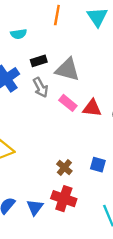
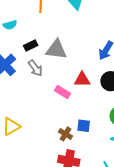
pink rectangle: (68, 103) -> (62, 92), moved
blue square: (98, 165) -> (84, 126), moved

